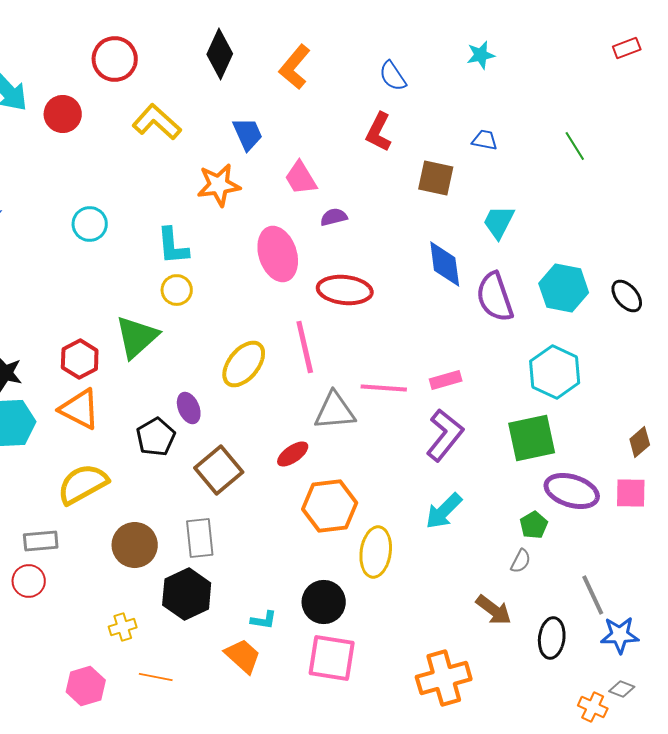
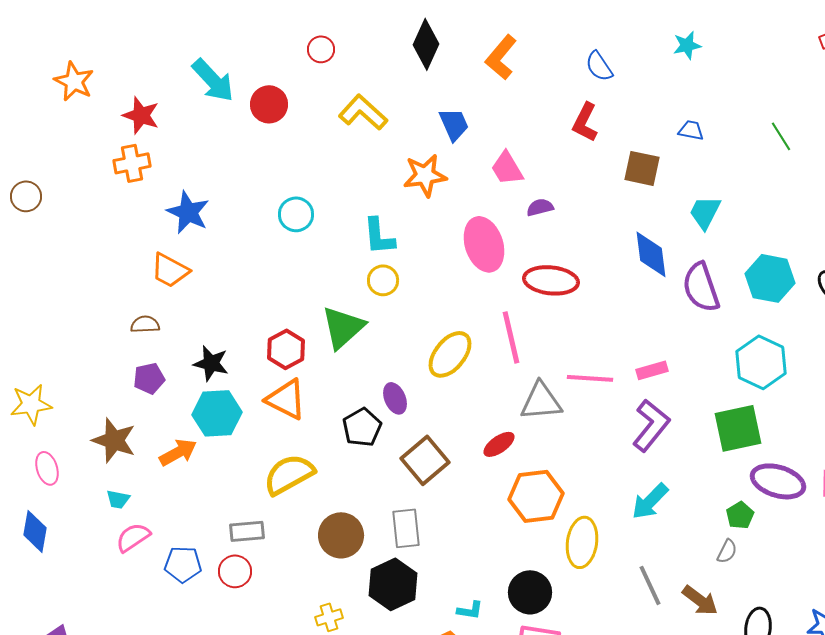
red circle: (115, 59) -> (321, 49), size x0.6
gray line: (593, 595) -> (650, 585), moved

